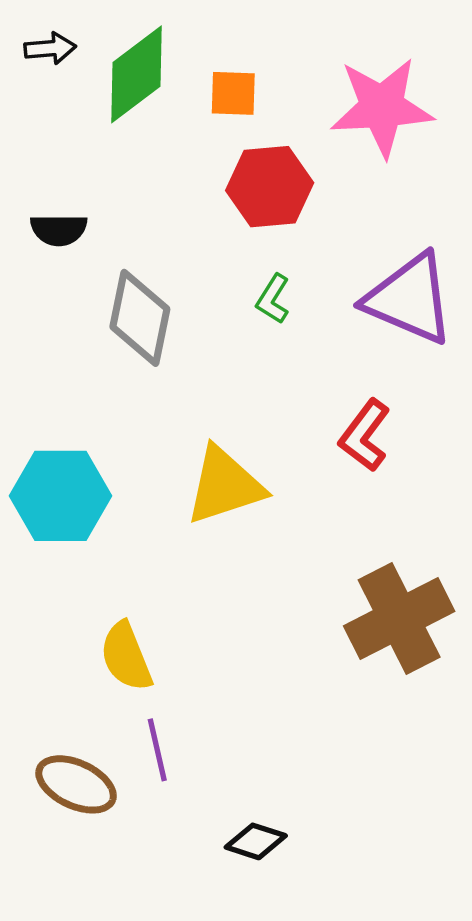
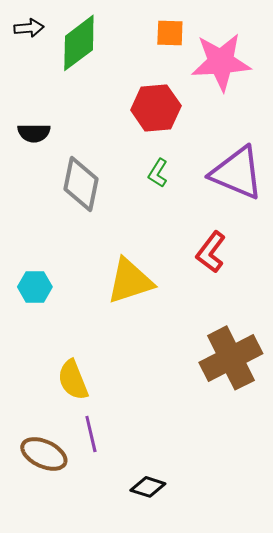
orange square: (233, 93) -> (170, 33), moved
cyan hexagon: (60, 496) -> (35, 287), size x0.6

